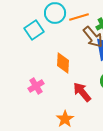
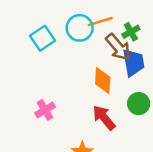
cyan circle: (55, 13) -> (80, 28), moved
orange diamond: (63, 63) -> (103, 80), moved

